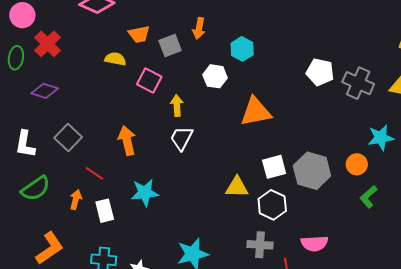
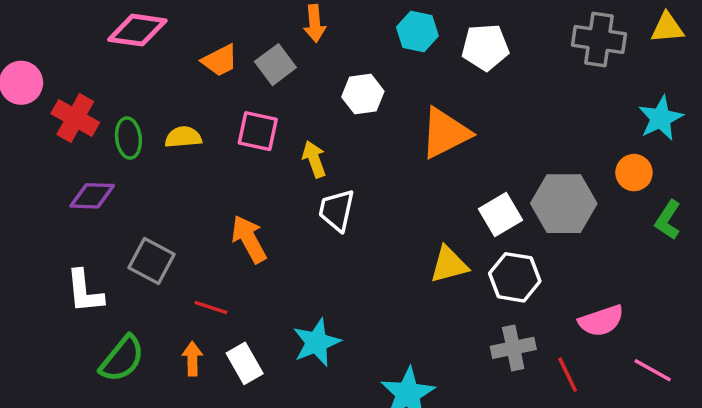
cyan hexagon: (242, 49) -> (417, 31), moved
green ellipse: (16, 58) -> (128, 138), moved
yellow semicircle: (115, 59) -> (183, 137), moved
white pentagon: (320, 72) -> (485, 47), moved
cyan star: (145, 193) -> (317, 342), moved

